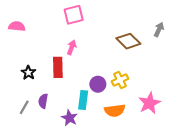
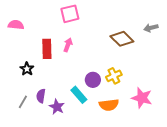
gray arrow: (159, 29) -> (151, 28), turned -128
red rectangle: (58, 67) -> (47, 49), moved
cyan rectangle: (83, 100) -> (79, 95), turned -48
pink star: (149, 103) -> (142, 98), turned -30
purple star: (69, 118) -> (57, 107), moved

